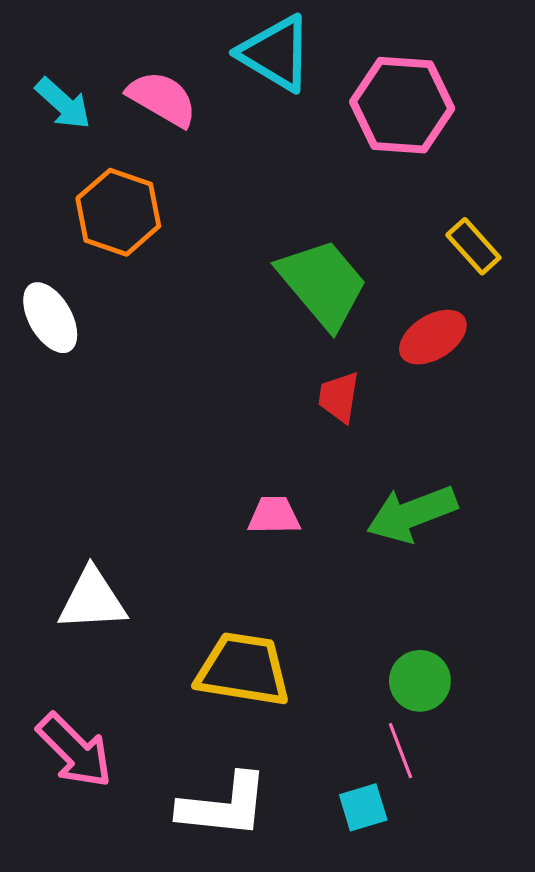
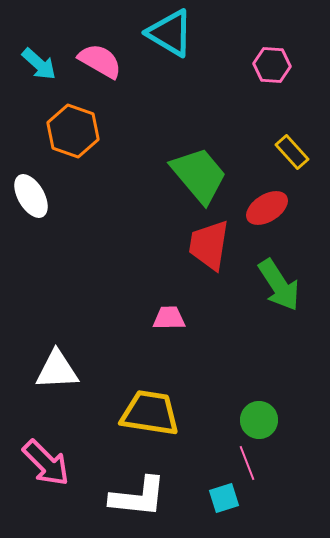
pink hexagon: (402, 105) -> (272, 65), moved, size x0.6
red trapezoid: (339, 397) -> (209, 245), size x1.6
green arrow: (412, 514) -> (279, 285), moved, turned -102

